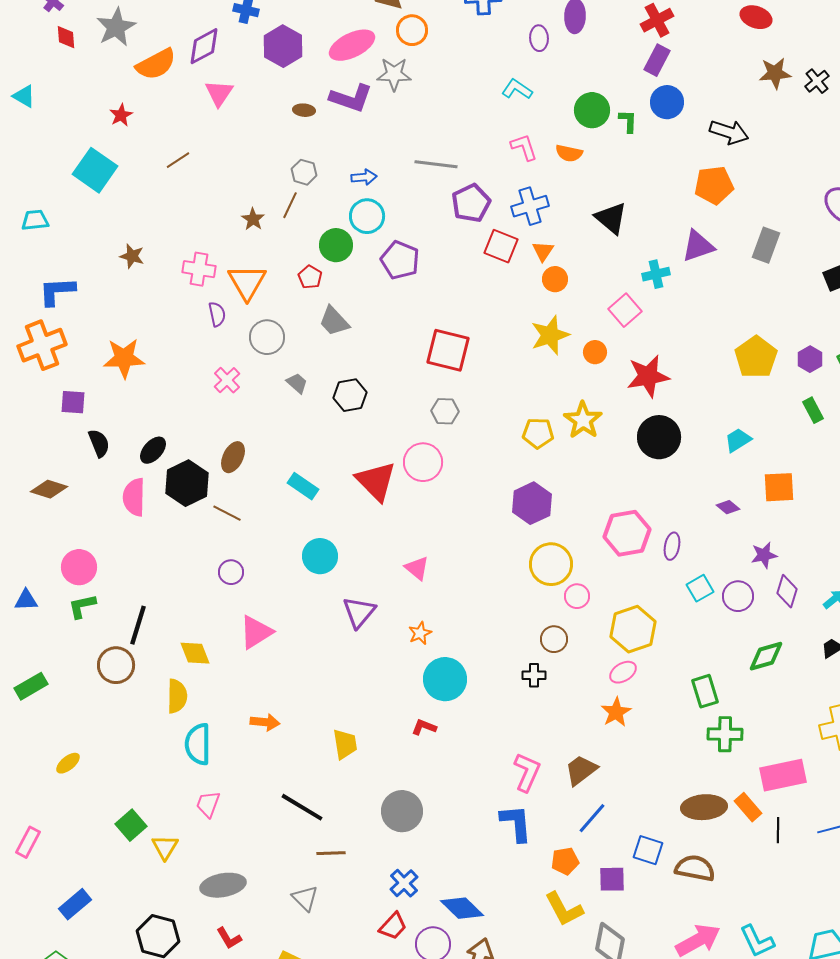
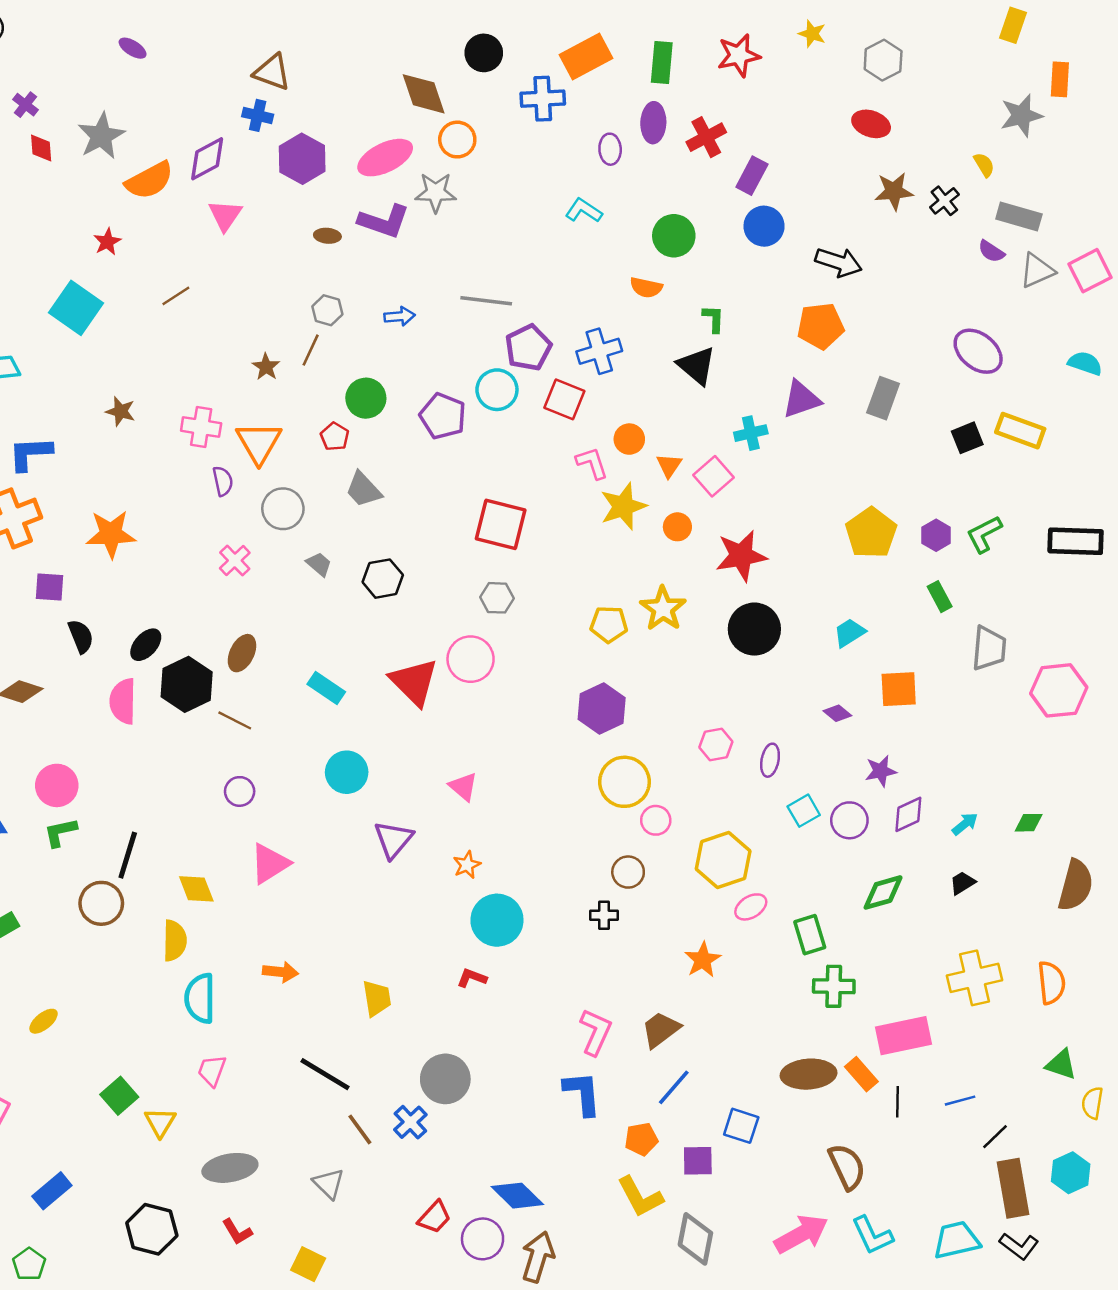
red cross: (657, 20) -> (706, 137), moved
green L-shape: (628, 121) -> (713, 319), moved
pink L-shape: (524, 147) -> (592, 463), moved
cyan circle: (367, 216) -> (497, 390), moved
orange triangle: (543, 251) -> (669, 465), moved
pink hexagon: (627, 533) -> (716, 745), size x0.6
purple diamond: (787, 591) -> (908, 814), turned 48
pink ellipse: (623, 672) -> (751, 907), moved
brown line: (331, 853) -> (360, 1129), turned 56
brown semicircle: (695, 868) -> (847, 1167), moved, turned 54
blue cross: (404, 883) -> (410, 1122), moved

